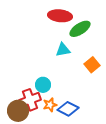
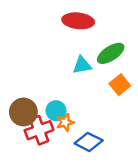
green ellipse: (80, 29) -> (111, 53), moved
orange star: (50, 105) -> (65, 122), moved
brown circle: (18, 111) -> (23, 112), moved

